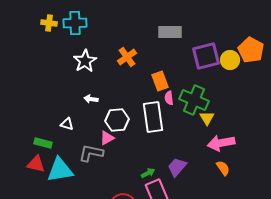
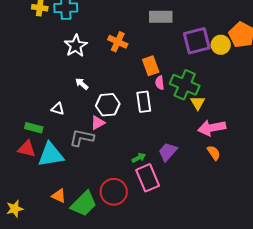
orange cross: (127, 57) -> (118, 42), turned -30
white arrow: (91, 99) -> (82, 84), turned 32
white rectangle: (153, 117) -> (144, 102), size x0.7

